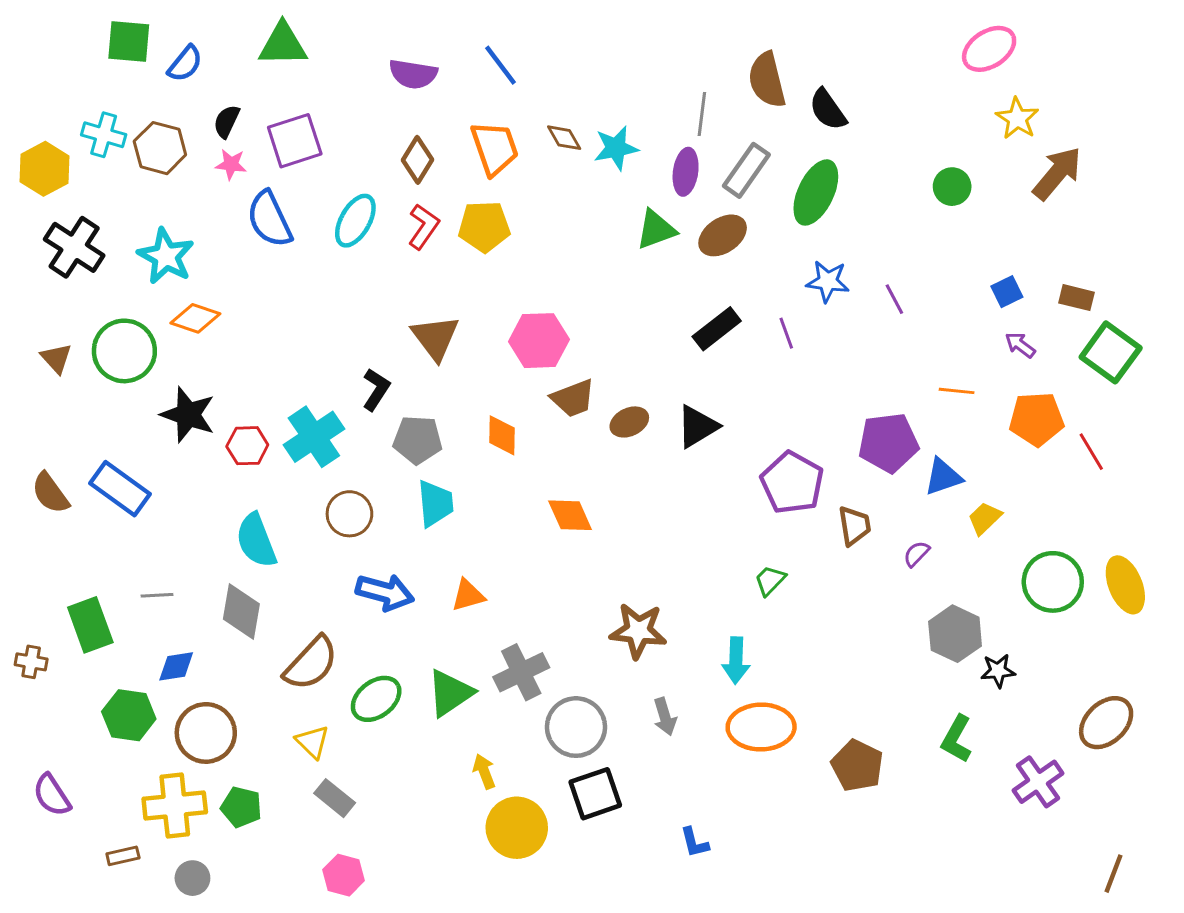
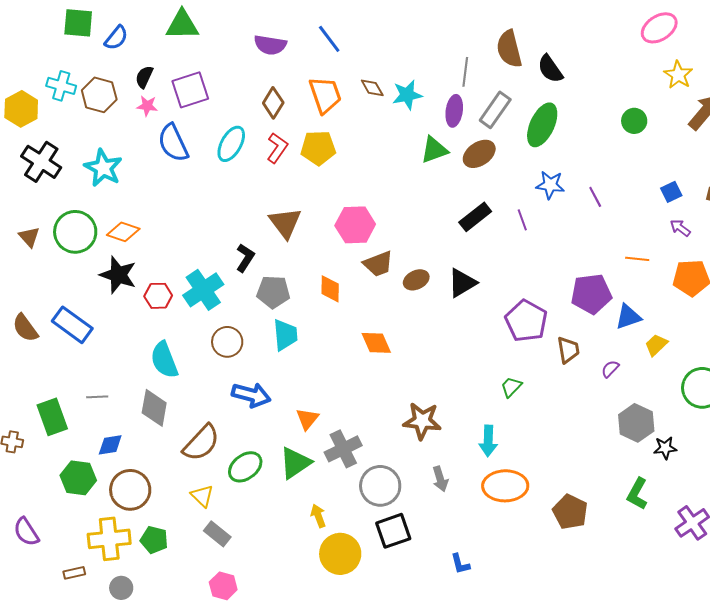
orange diamond: (195, 318) -> (123, 232), moved
orange triangle: (468, 595) -> (307, 419), moved, turned -35

